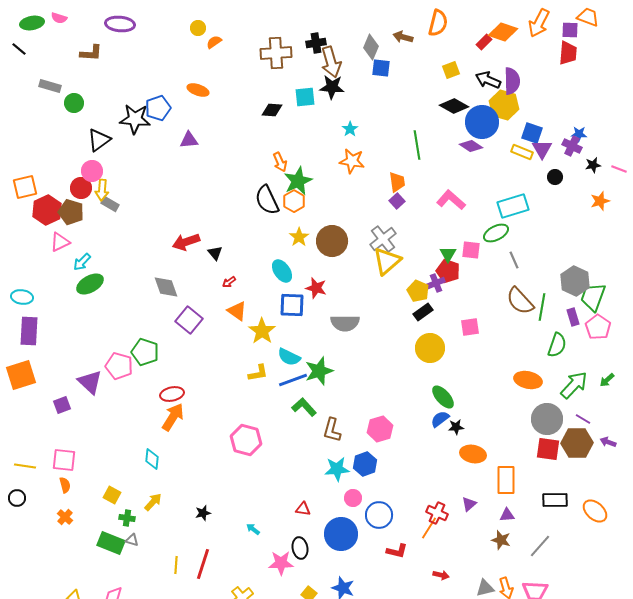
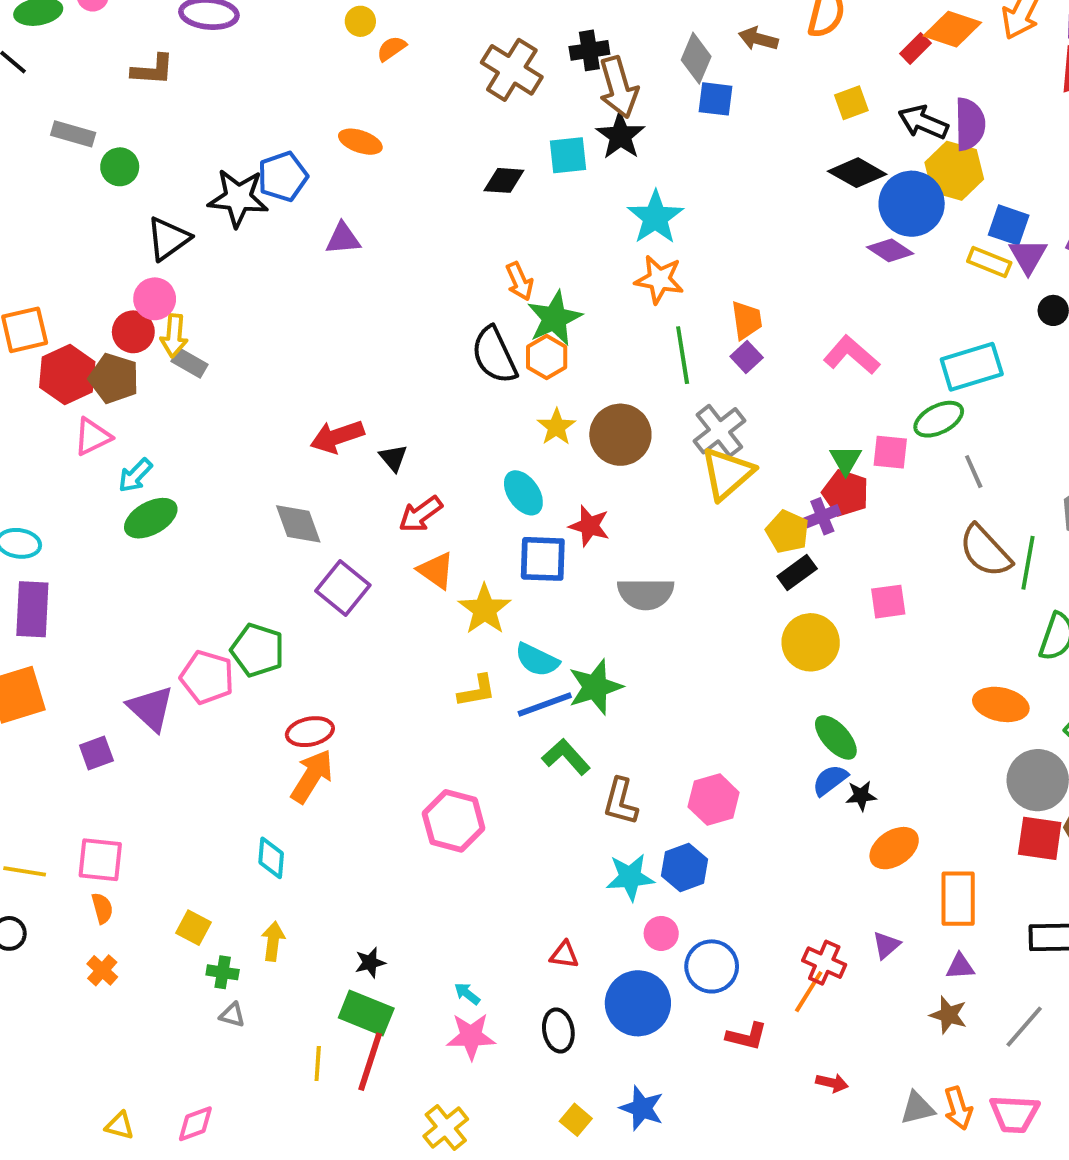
brown cross: (276, 53) -> (512, 70), turned 36
black star: (332, 87) -> (620, 136), turned 30
cyan star: (350, 129) -> (655, 217), size x1.8
green line: (417, 145) -> (683, 355), moved
red arrow: (229, 282) -> (421, 514), size x1.6
orange ellipse: (473, 454) -> (894, 848), turned -45
yellow arrow: (153, 502) -> (273, 941), turned -36
green rectangle: (111, 543) -> (366, 1013), moved
pink star: (281, 563) -> (471, 1036), moved

